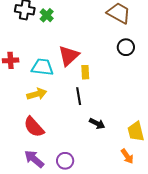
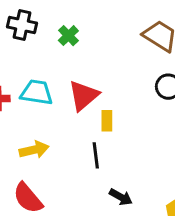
green cross: (47, 15) -> (68, 36), moved
cyan trapezoid: (42, 67) -> (37, 92), moved

